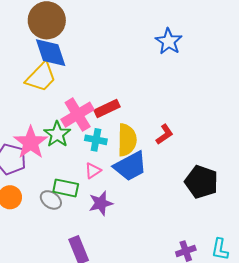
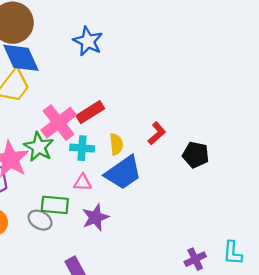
blue star: (169, 41) -> (88, 41), moved
yellow semicircle: (127, 140) -> (116, 144), size x0.6
pink triangle: (93, 171) -> (83, 182), turned 42
black pentagon: (201, 182) -> (196, 155), moved, size x0.7

